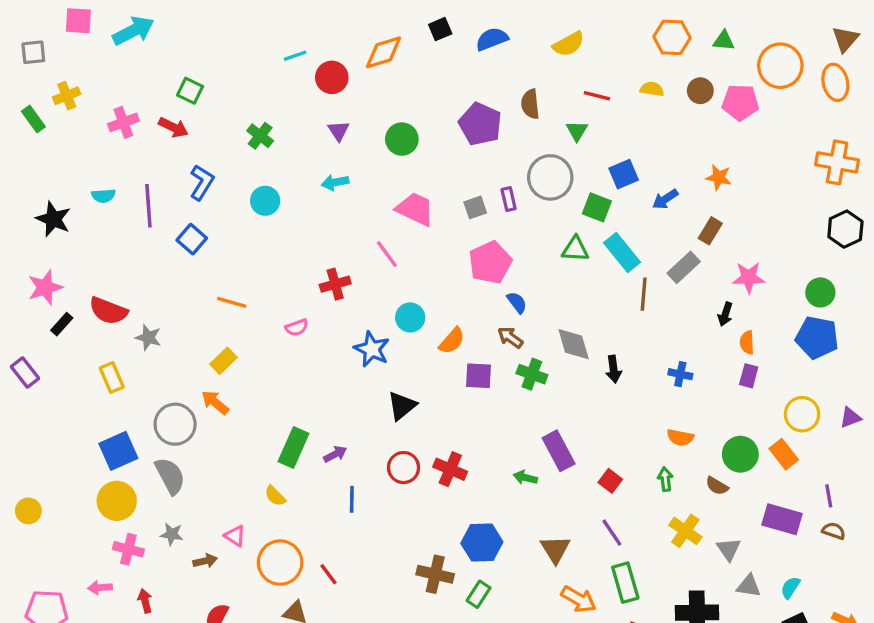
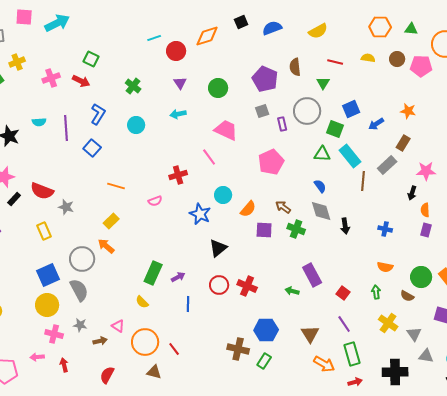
gray square: (475, 207) -> (262, 111), moved
blue semicircle: (517, 302) -> (320, 186), moved

